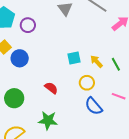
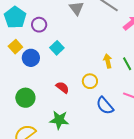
cyan square: (74, 58) -> (57, 48), moved, turned -32
yellow arrow: (96, 62) -> (108, 61), turned 32
yellow circle: (87, 83) -> (90, 81), moved

